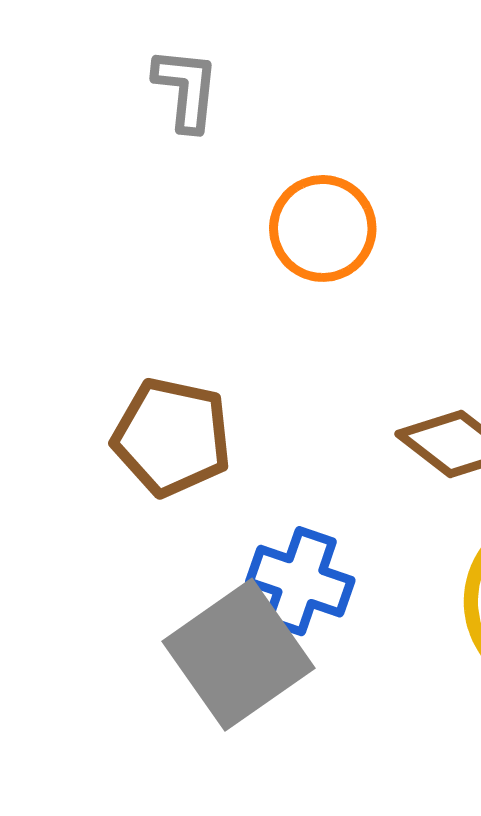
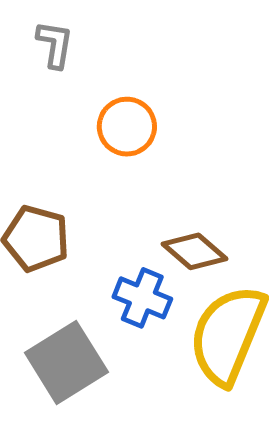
blue cross: (300, 581) -> (142, 298), moved

